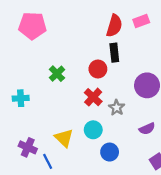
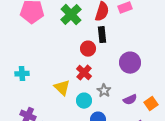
green cross: (57, 74) -> (71, 15), moved, size x1.5
gray star: (117, 108) -> (104, 91), moved
yellow triangle: (64, 138) -> (62, 88), moved

